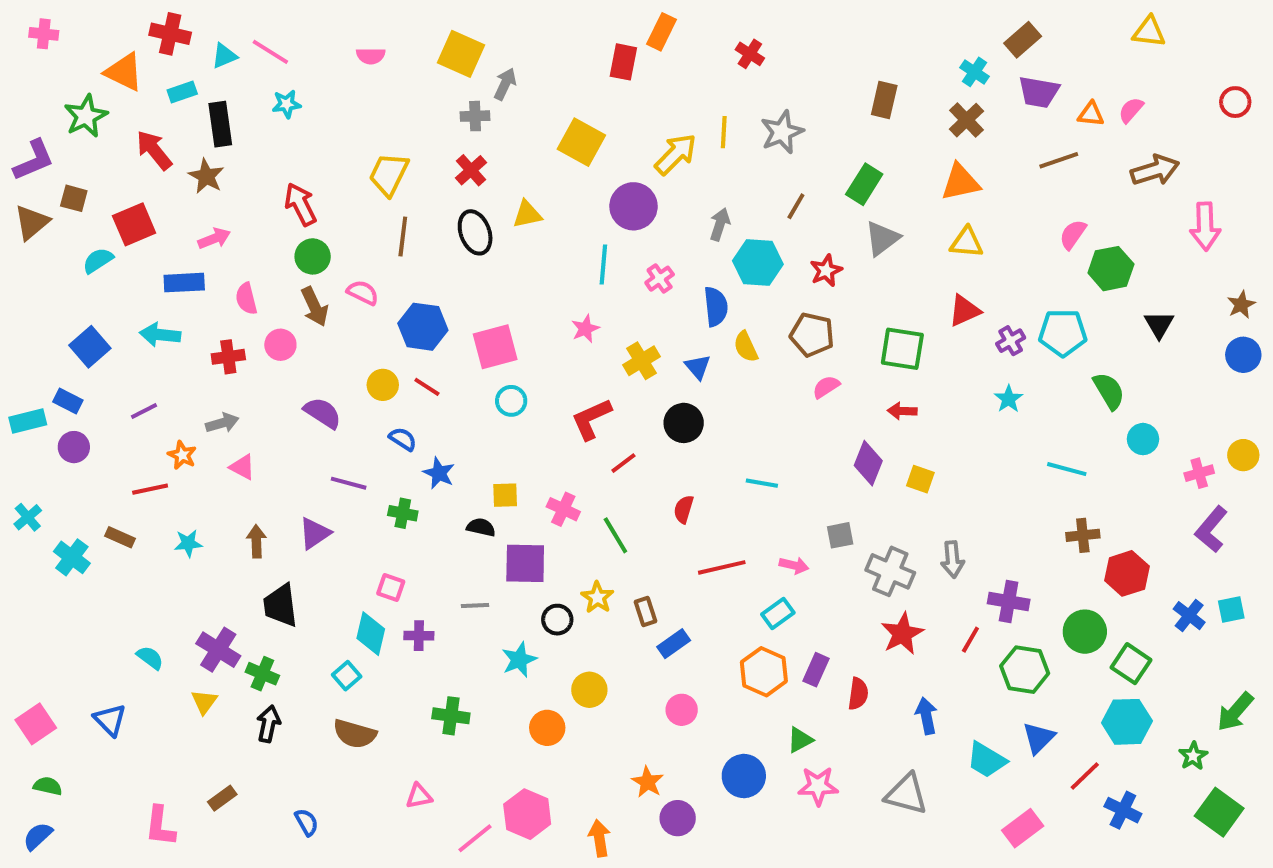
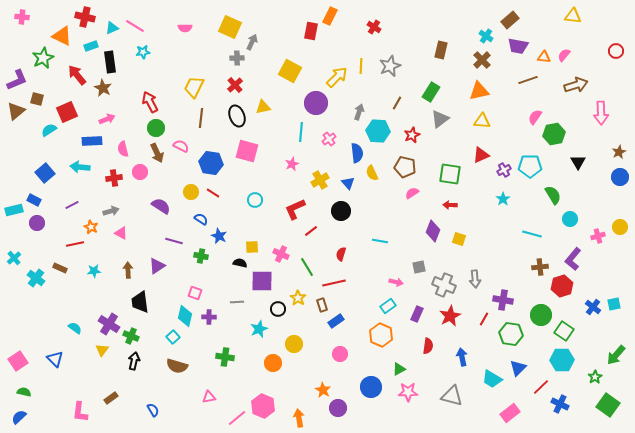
pink square: (495, 347) -> (247, 151), moved, turned 30
purple L-shape: (1211, 529) -> (573, 259), moved
red line: (722, 567) -> (334, 283), moved
purple rectangle: (816, 670) -> (417, 314), moved

